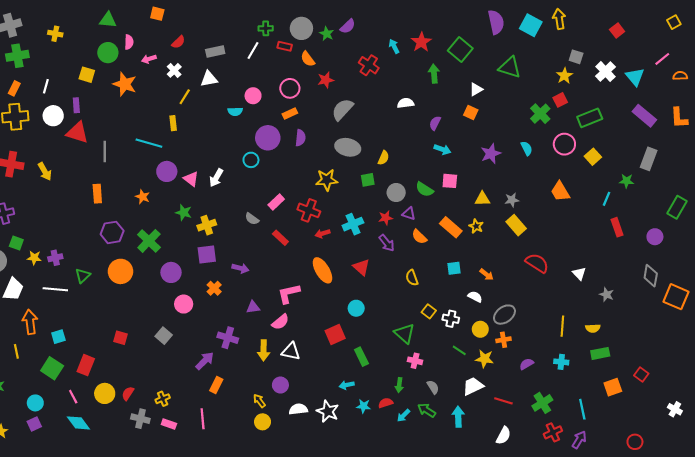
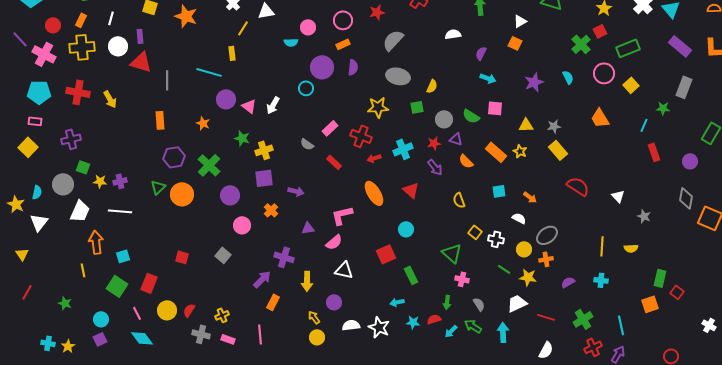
green triangle: (83, 276) -> (158, 187), moved
yellow arrow: (264, 350) -> (307, 281), moved
green rectangle: (600, 353) -> (660, 278), moved, turned -66

